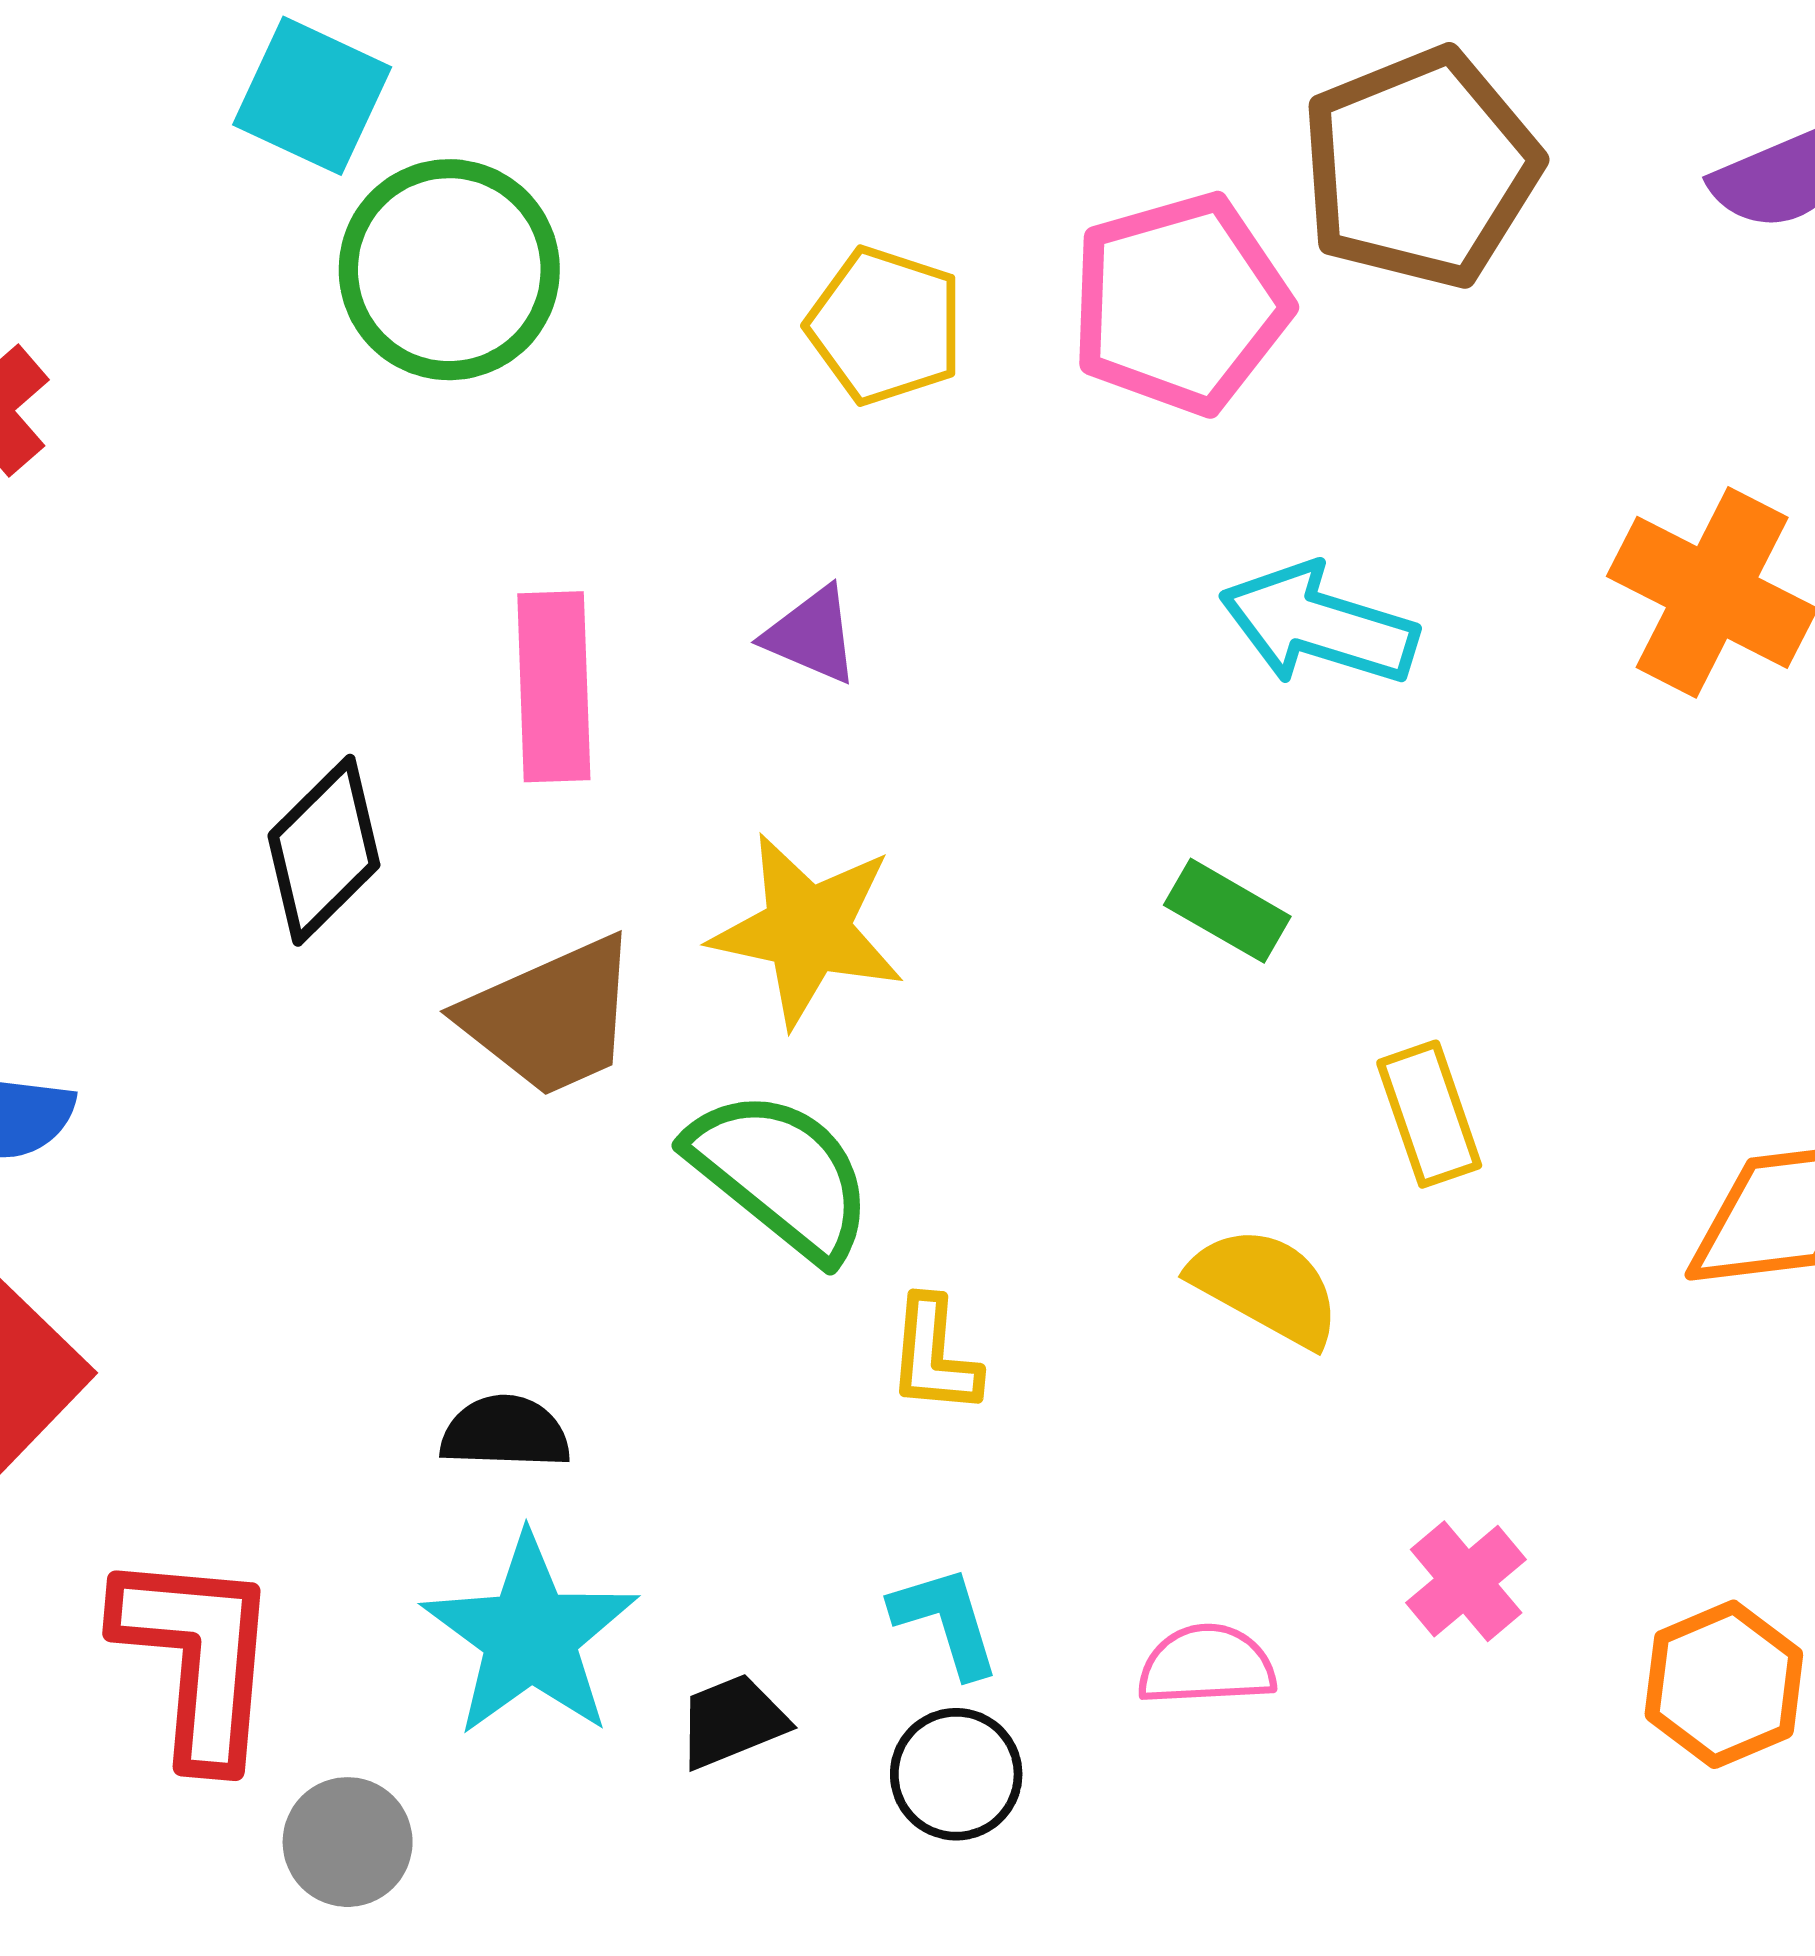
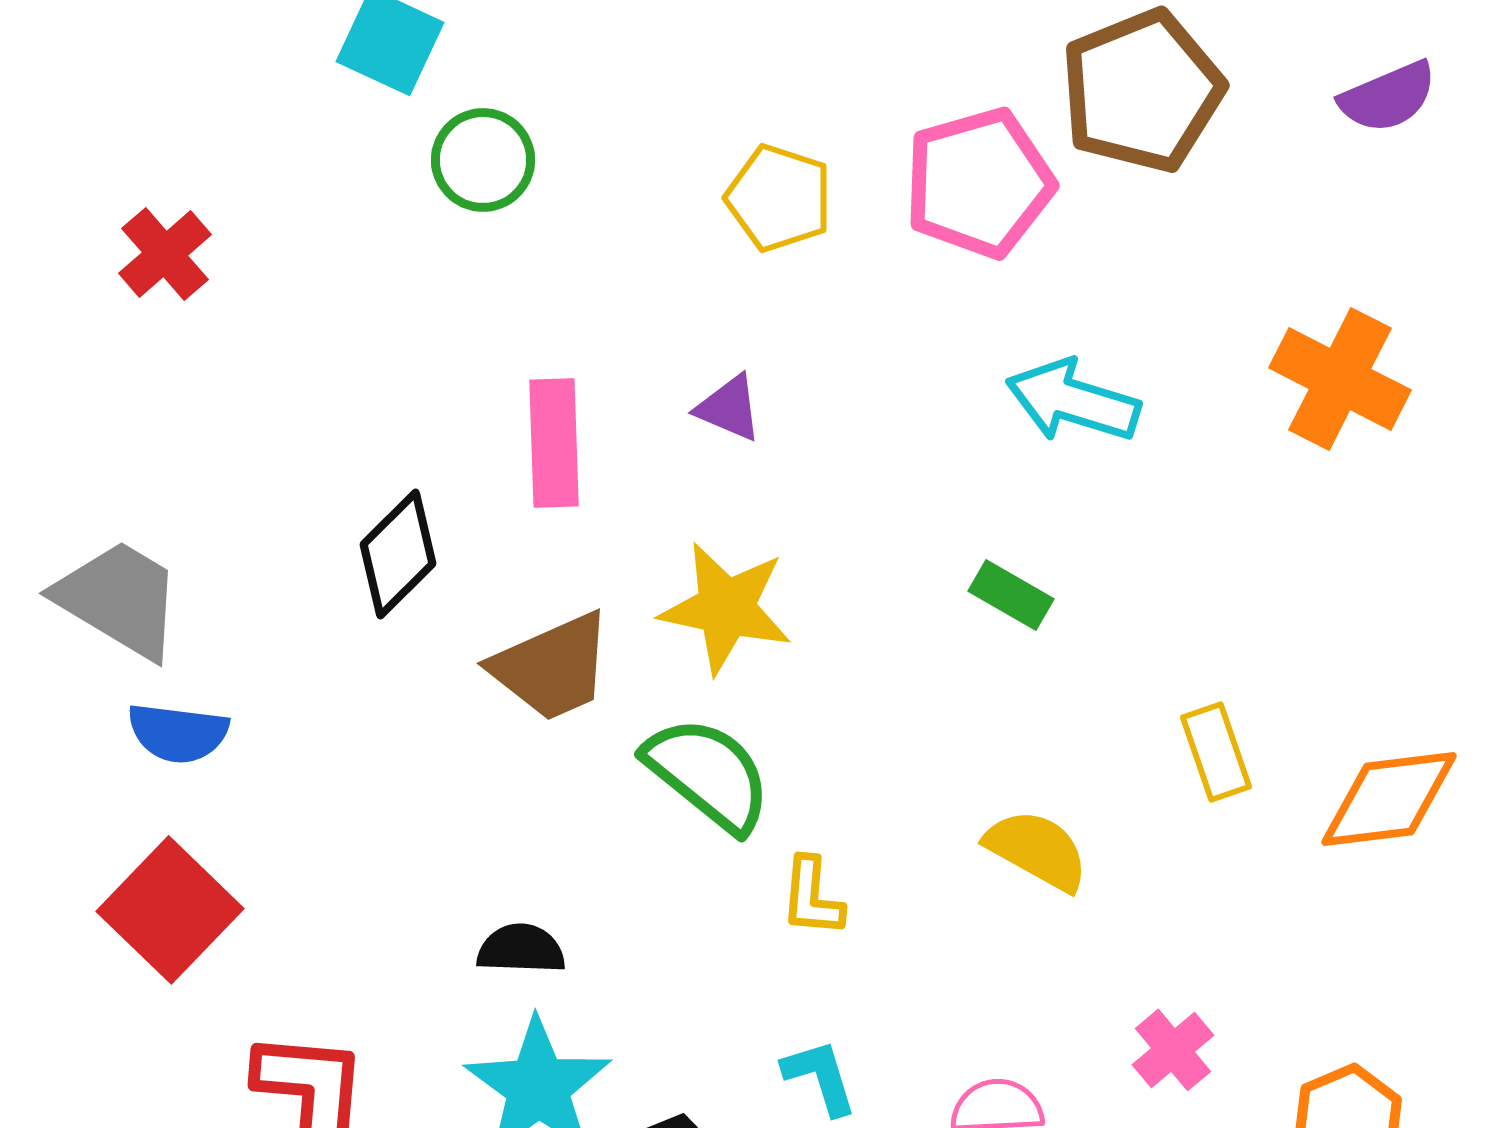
green circle: (449, 270) -> (483, 160), size x0.7
yellow rectangle: (1429, 1114) -> (1216, 752), moved

